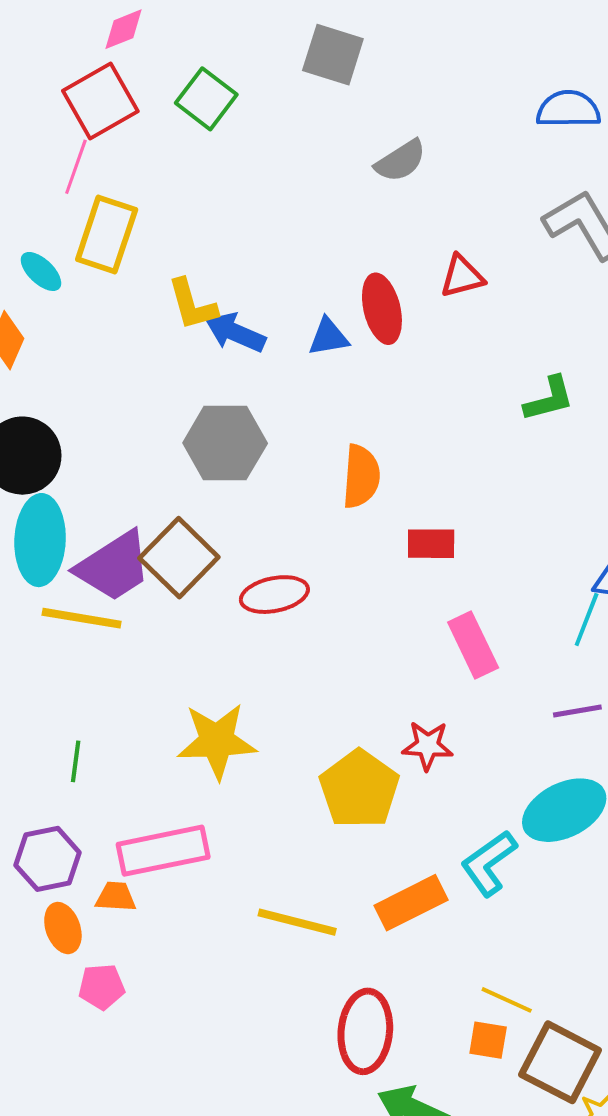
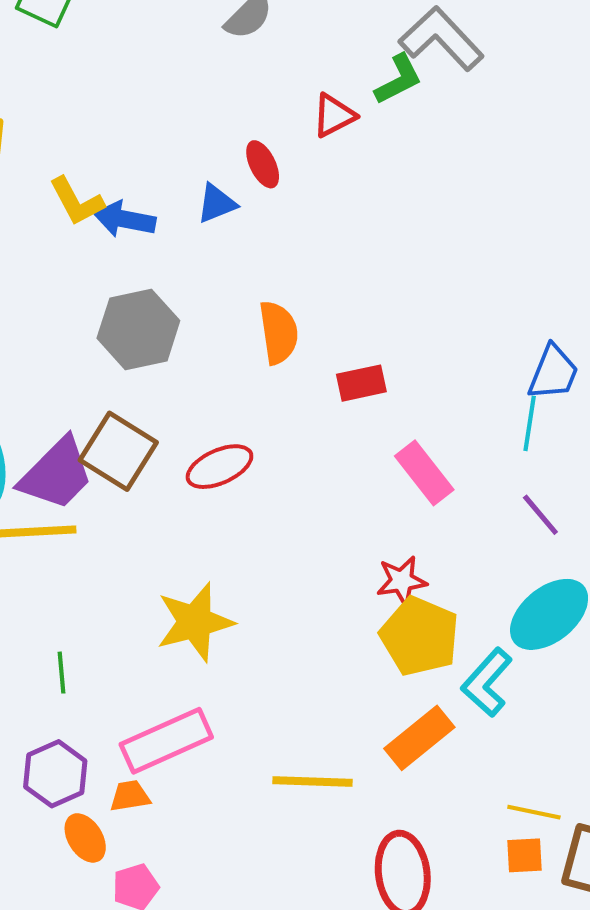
red ellipse: (382, 309) -> (263, 164), size x0.7
green L-shape: (549, 399) -> (398, 79), moved
purple line: (577, 711) -> (540, 515), turned 72
yellow pentagon: (359, 789) -> (420, 636), moved

